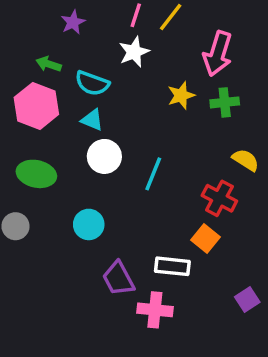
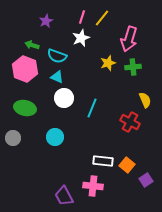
yellow semicircle: (246, 160) -> (145, 100), turned 35
orange square: (205, 238) -> (127, 165), moved
purple trapezoid: (118, 278) -> (64, 196), moved

